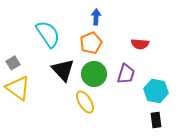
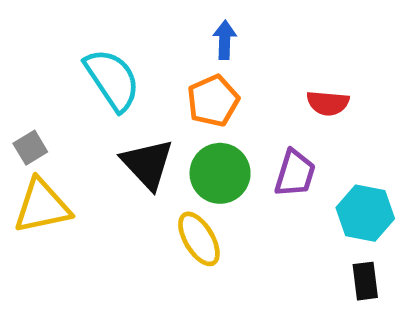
yellow triangle: (18, 88) -> (42, 206), turned -48

